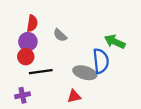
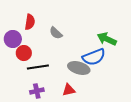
purple circle: (28, 42) -> (13, 39), moved
blue semicircle: (101, 61) -> (94, 57), turned 75
purple cross: (23, 95) -> (37, 91), moved

